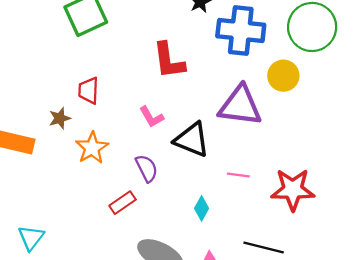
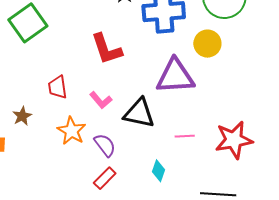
red trapezoid: (89, 90) -> (57, 87), moved
orange star: (92, 148) -> (72, 131), moved
red rectangle: (123, 203) -> (105, 178), moved

